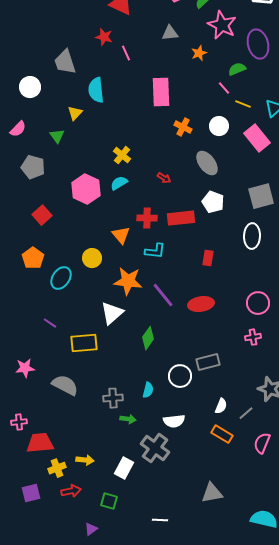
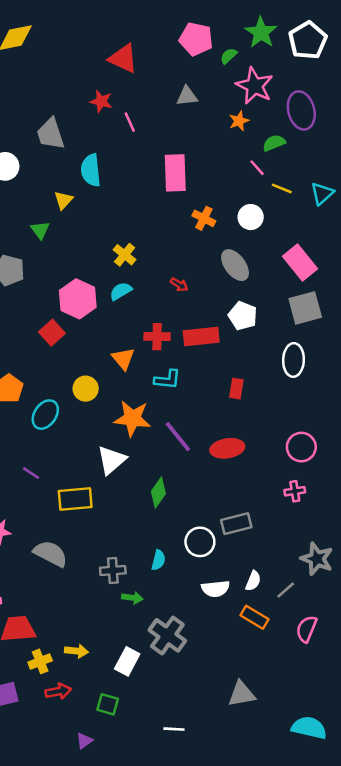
orange star: (199, 53) -> (239, 121), moved
pink rectangle: (257, 138) -> (300, 262), moved
red square: (42, 215) -> (52, 333), moved
white semicircle: (174, 421) -> (216, 589), moved

